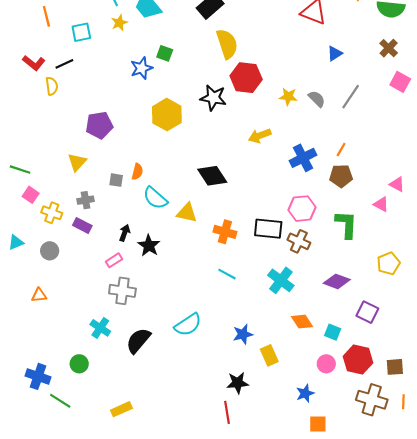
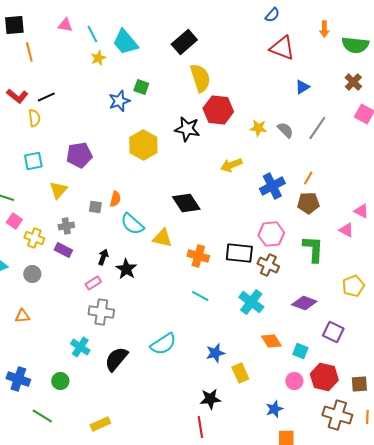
cyan square: (81, 32) -> (33, 161), moved
blue cross: (38, 376) -> (18, 379), moved

